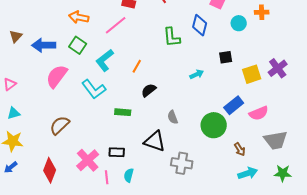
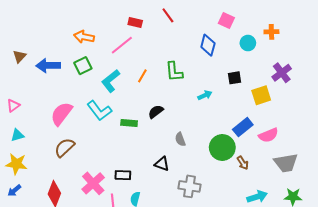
green L-shape: (172, 37) -> (174, 72), moved
green square: (78, 45) -> (83, 66), turned 30
orange line: (137, 66) -> (142, 76), moved
purple cross: (278, 68) -> (282, 73), moved
pink semicircle: (57, 76) -> (61, 114), moved
green rectangle: (123, 112) -> (129, 123), moved
black triangle: (155, 141) -> (162, 164), size x0.7
brown arrow: (240, 149) -> (243, 163), moved

